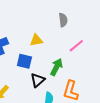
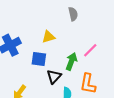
pink line: (76, 46) -> (90, 50), moved

